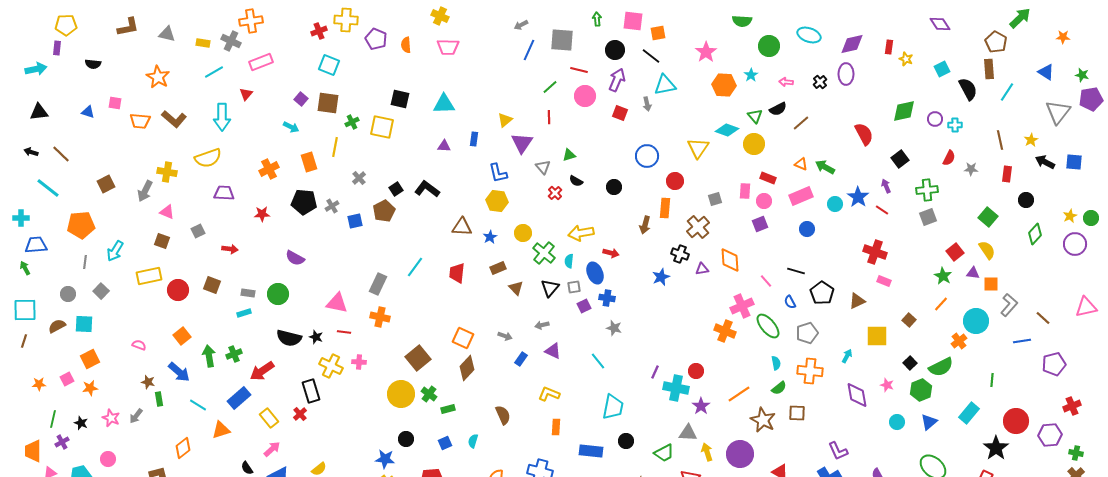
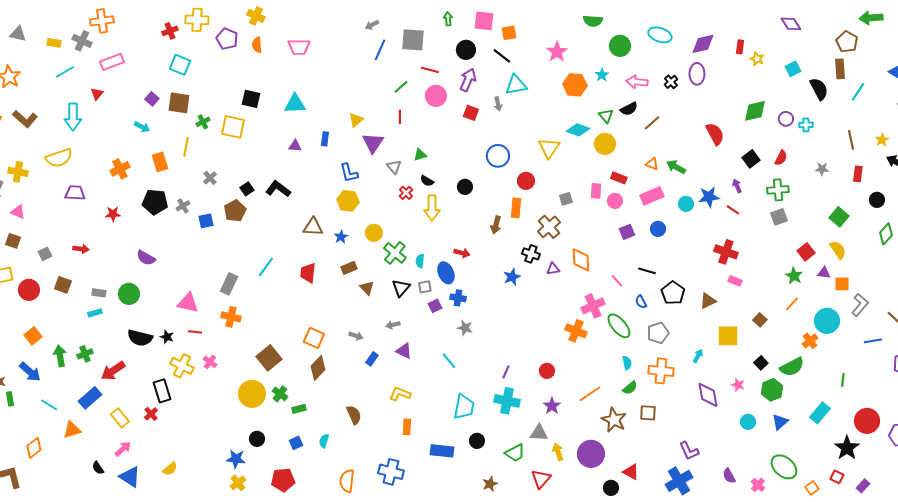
yellow cross: (440, 16) -> (256, 16), moved
green arrow: (1020, 18) -> (871, 18), turned -140
pink arrow: (786, 82) -> (637, 82), size x1.5
red semicircle: (949, 158) -> (781, 158), moved
blue star: (858, 197) -> (709, 197), turned 30
purple square: (760, 224) -> (627, 232), moved
gray square: (198, 231) -> (45, 254), moved
yellow arrow: (581, 233) -> (432, 208), moved, turned -80
pink cross: (359, 362) -> (210, 362), turned 32
cyan cross: (676, 388) -> (507, 401), moved

